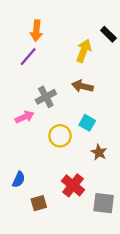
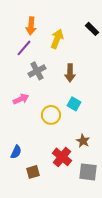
yellow arrow: (84, 51) -> (57, 39), moved
brown arrow: (82, 86) -> (70, 73), turned -102
gray cross: (46, 97) -> (37, 71), moved
brown star: (99, 152) -> (83, 141), moved

